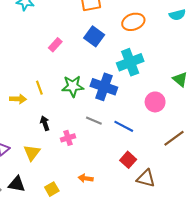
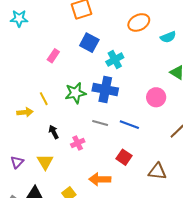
cyan semicircle: (177, 15) -> (168, 37), moved
orange ellipse: (133, 22) -> (139, 22), moved
cyan cross: (130, 62) -> (115, 60), moved, size x0.7
red square: (128, 160) -> (124, 157), moved
orange arrow: (86, 178) -> (100, 179), size x1.5

